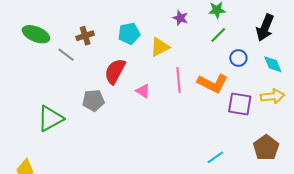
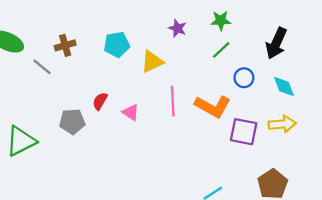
red semicircle: (115, 71) -> (100, 101), moved, size x0.6

